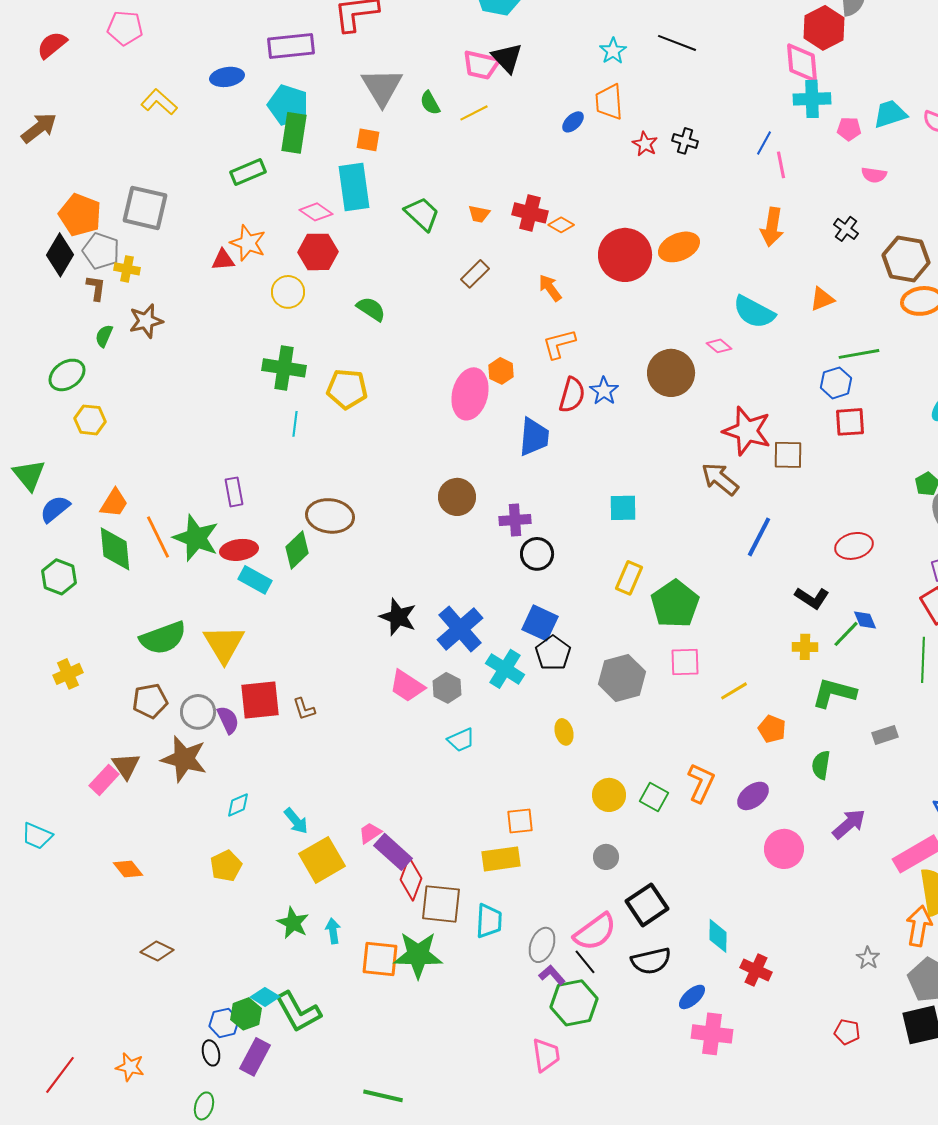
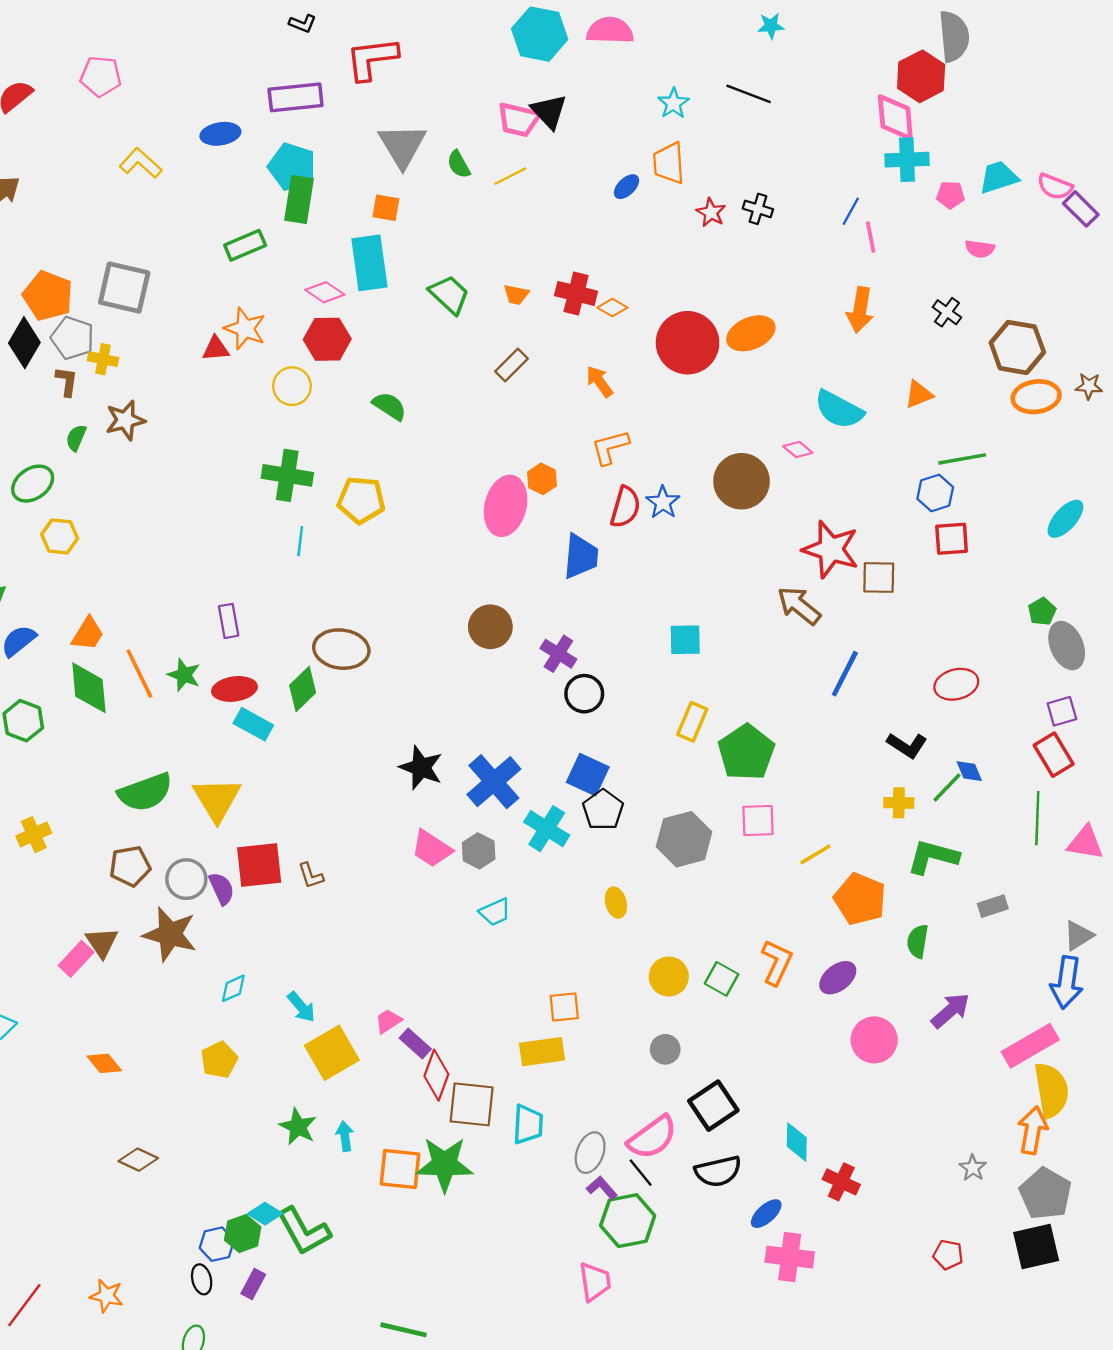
purple cross: (515, 520) -> (558, 654), turned 36
green star: (196, 538) -> (184, 675), size x0.6
orange pentagon: (772, 729) -> (860, 899), size x1.6
purple rectangle: (393, 852) -> (415, 1043), size x0.7
purple rectangle: (255, 1057) -> (253, 1284), size x0.7

